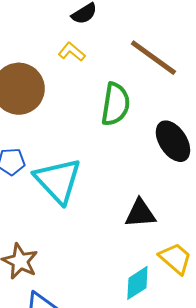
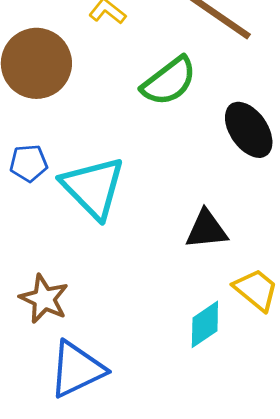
green semicircle: (115, 104) -> (169, 81), turned 45

